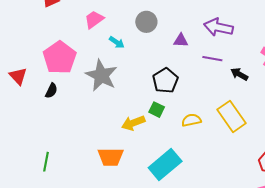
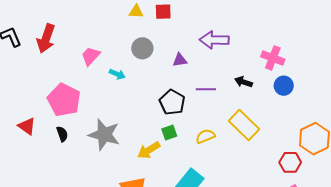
purple line: (212, 59) -> (206, 89), moved
gray star: (101, 75) -> (104, 135), moved
black semicircle: (51, 91) -> (62, 134), turned -35
green square: (157, 110) -> (169, 132), turned -35

